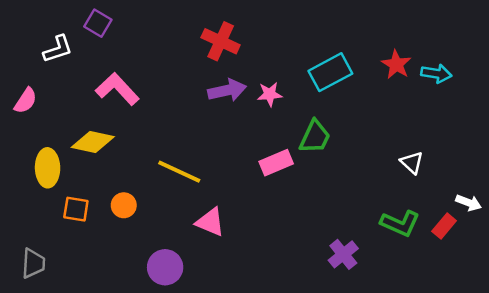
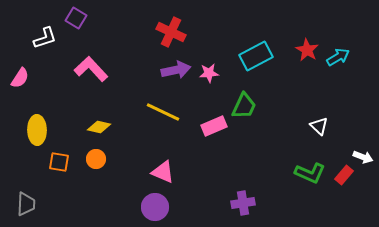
cyan arrow: (436, 74) -> (338, 57), turned -40
yellow diamond: (93, 142) -> (99, 127), moved, size x0.7
yellow line: (179, 172) -> (163, 112), moved
purple cross: (343, 254) -> (243, 203), moved, turned 30
purple circle: (165, 267) -> (155, 207), moved

